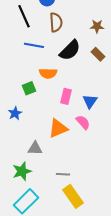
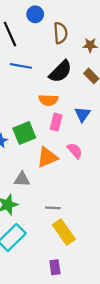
brown semicircle: (56, 22) -> (60, 33), moved
orange semicircle: (48, 73) -> (48, 100), moved
green square: (29, 88) -> (24, 133), moved, size x1.5
blue triangle: (90, 101) -> (82, 114), moved

